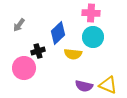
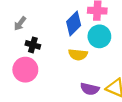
blue diamond: (58, 33) -> (74, 23), moved
black cross: (38, 51) -> (33, 45), moved, turned 32

